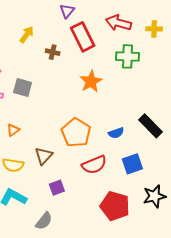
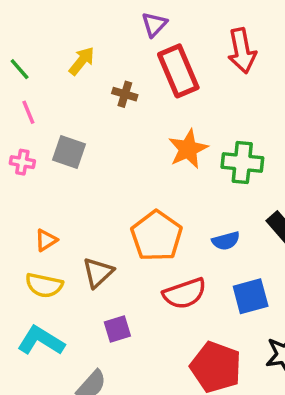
red arrow: (118, 23) -> (242, 51), turned -120
green cross: (128, 56) -> (242, 163), moved
orange triangle: (13, 130) -> (46, 240), moved

